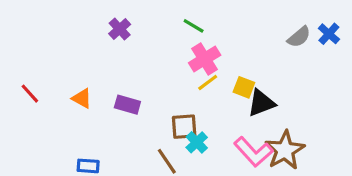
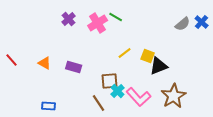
pink cross: (205, 59) -> (98, 23), moved
pink L-shape: (253, 152) -> (139, 97), moved

